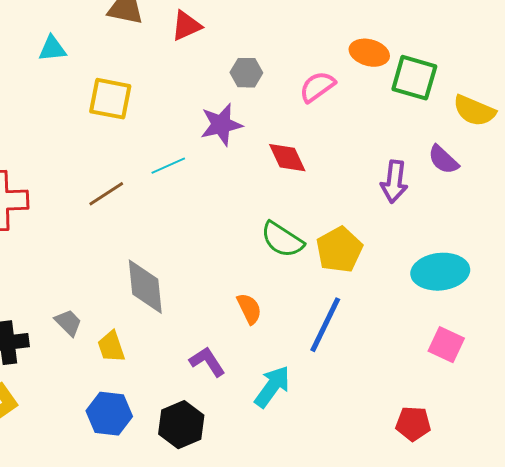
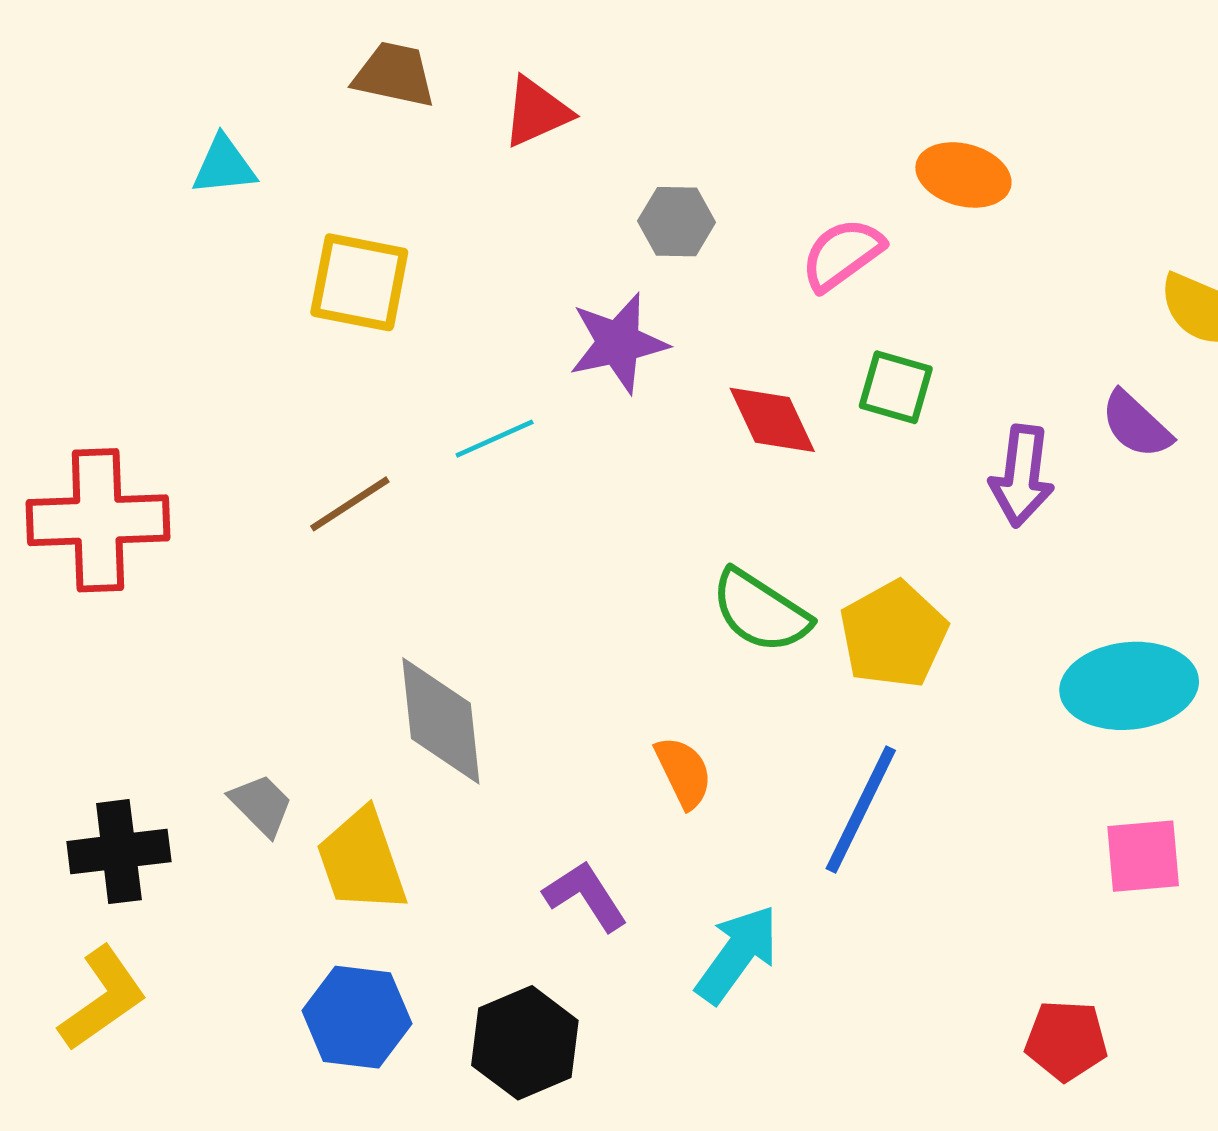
green square: (414, 78) -> (896, 387), moved, size x0.7
pink square: (446, 345) -> (1143, 856), turned -30
yellow trapezoid: (111, 347) -> (362, 861), size x1.4

